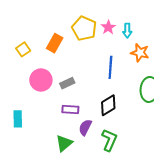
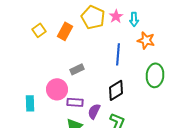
yellow square: (23, 49) -> (39, 30), moved
pink circle: (41, 80) -> (57, 89), moved
purple rectangle: (70, 109) -> (75, 102), moved

